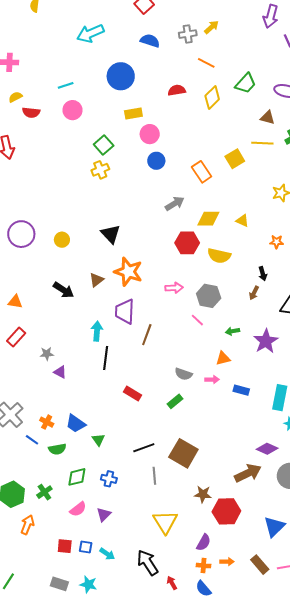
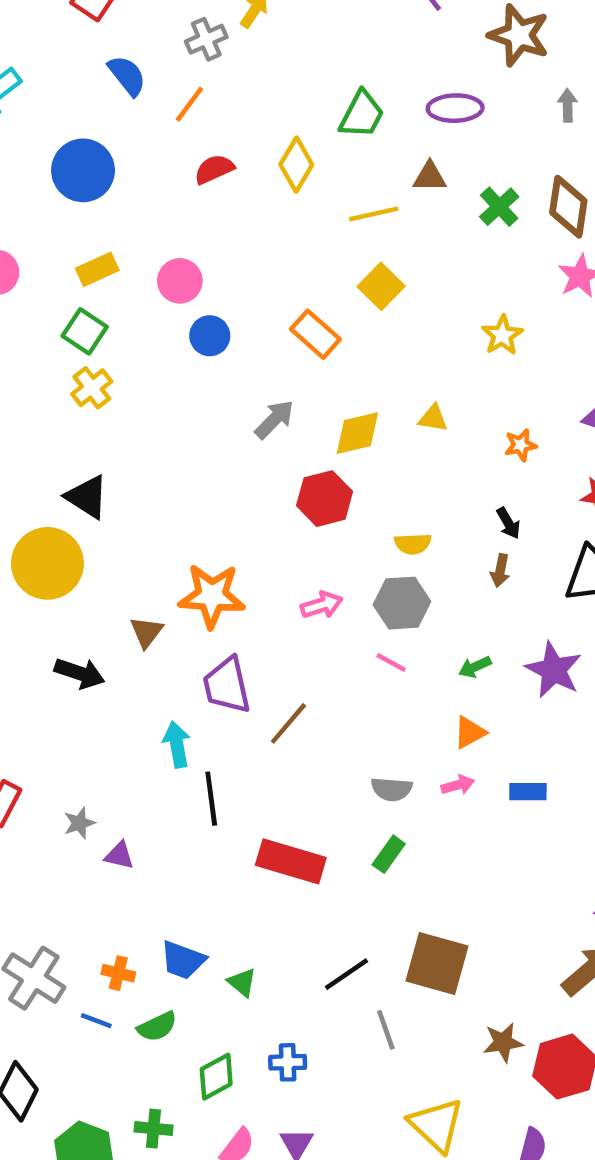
blue semicircle: (150, 41) -> (127, 75), turned 48
orange line: (206, 63) -> (189, 104), moved, turned -66
yellow rectangle: (133, 114) -> (97, 269), moved
yellow line: (262, 143) -> (374, 214), moved
black triangle: (111, 234) -> (87, 497), moved
yellow circle: (62, 240) -> (47, 563), size x2.0
yellow semicircle: (219, 256) -> (413, 544), moved, size x0.7
brown line: (147, 335) -> (288, 723), turned 35
red rectangle: (133, 394) -> (291, 861), size x1.6
green cross: (44, 492) -> (154, 1129), turned -35

